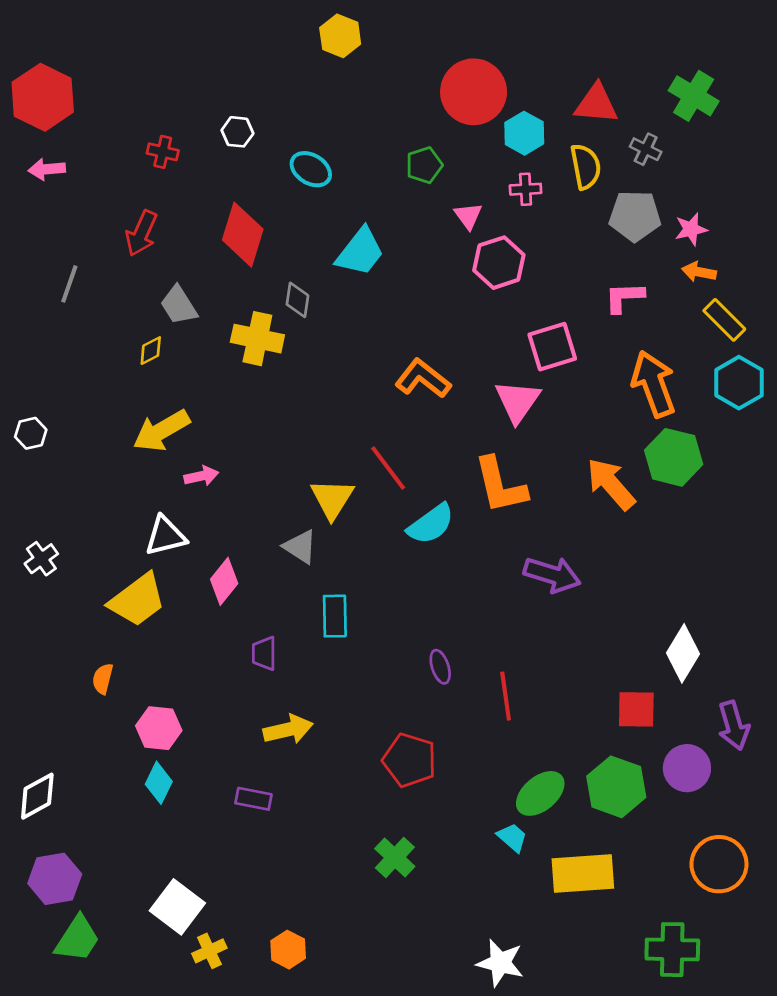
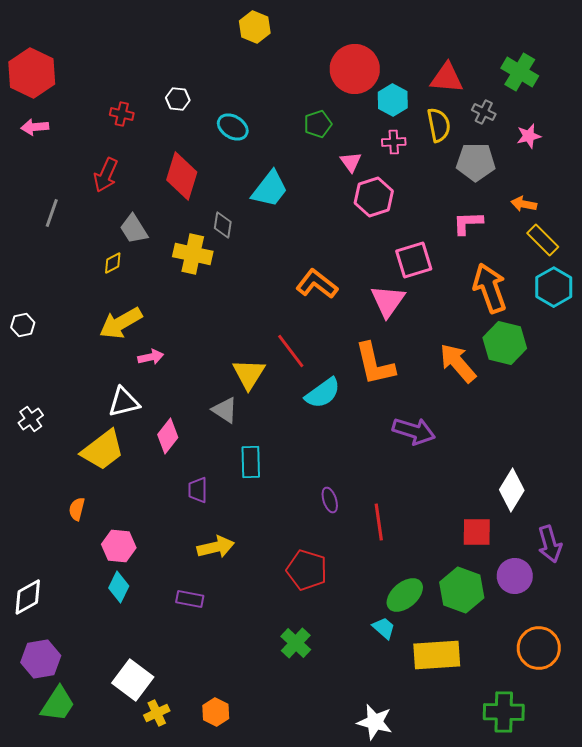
pink star: (691, 229) -> (529, 136), moved

